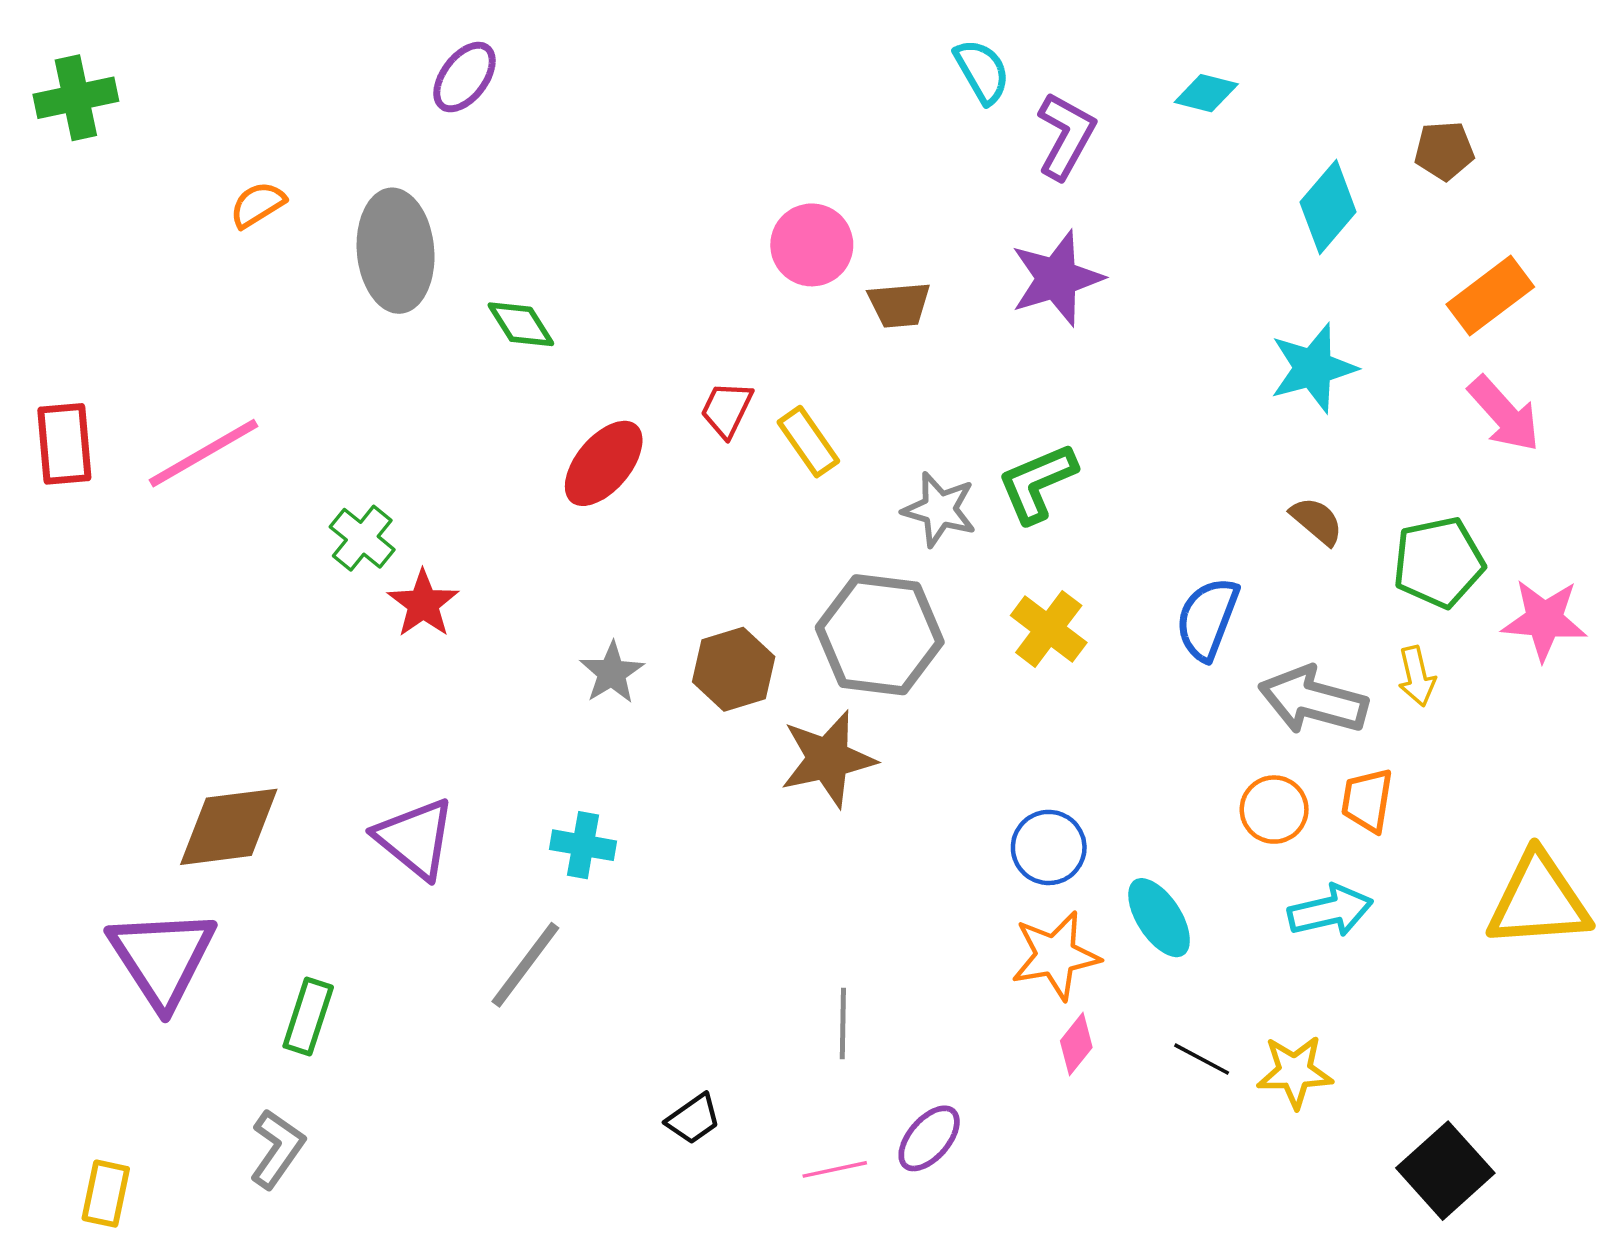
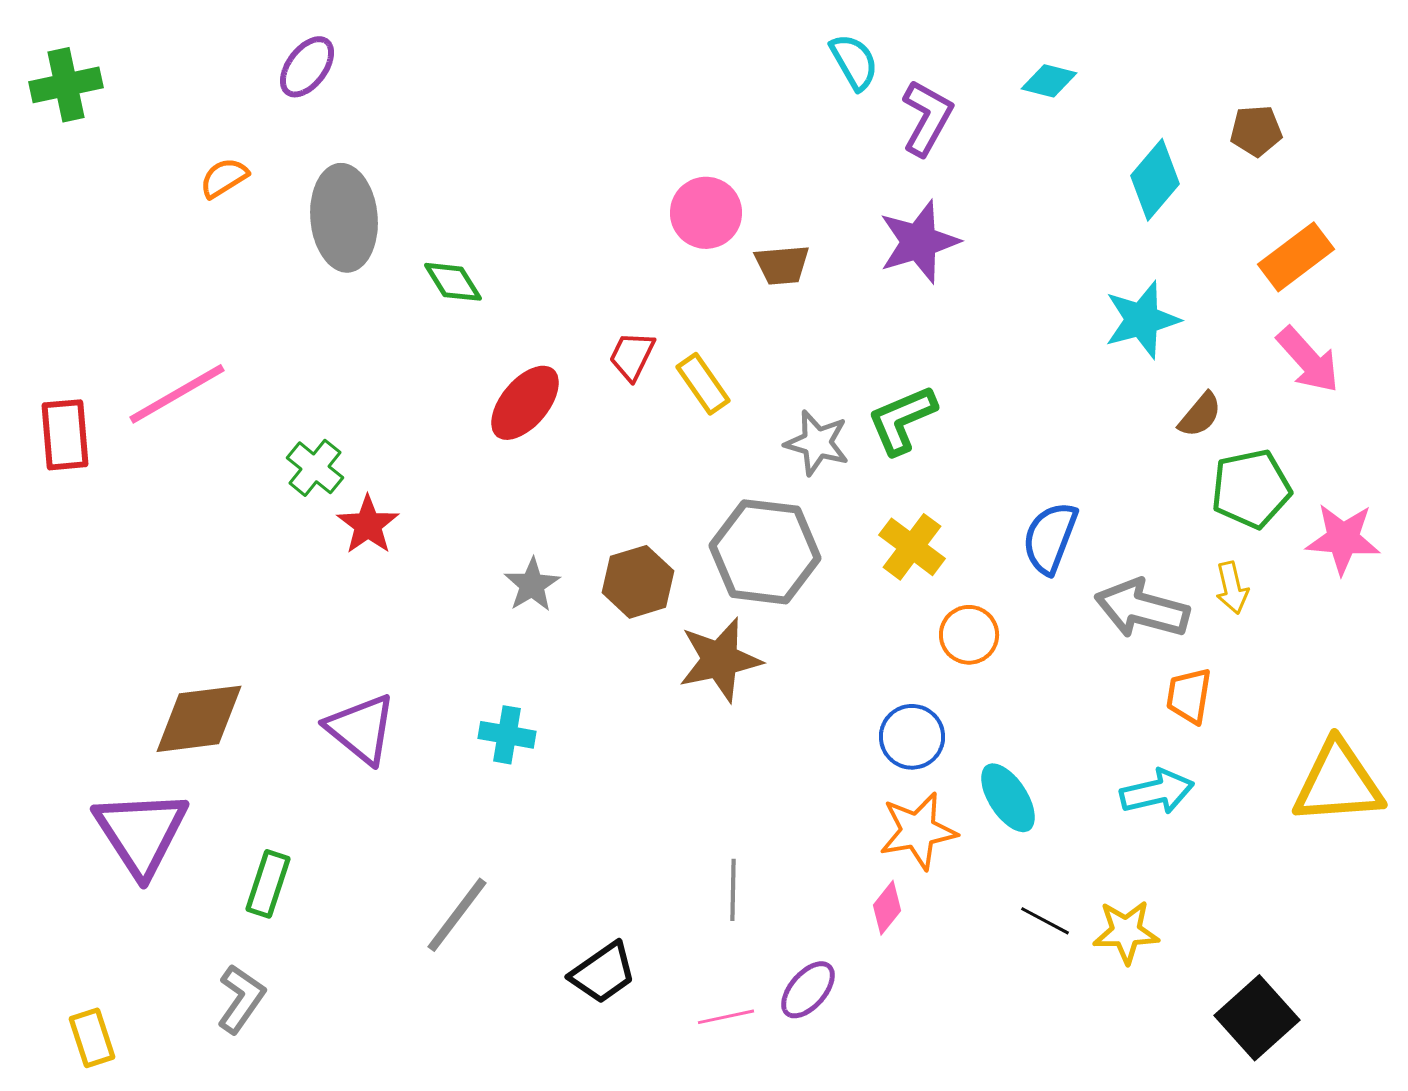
purple ellipse: (465, 77) -> (307, 67), moved
red rectangle: (64, 444) -> (65, 435), moved
brown semicircle: (1317, 521) -> (1200, 415), moved, turned 90
orange circle: (1274, 810) -> (969, 635), moved
gray line: (525, 965) -> (457, 915), moved
pink diamond: (1076, 1044) -> (887, 908), moved
black trapezoid: (693, 1119) -> (603, 973), size x1.4
yellow rectangle: (106, 1194) -> (92, 1038), turned -30

